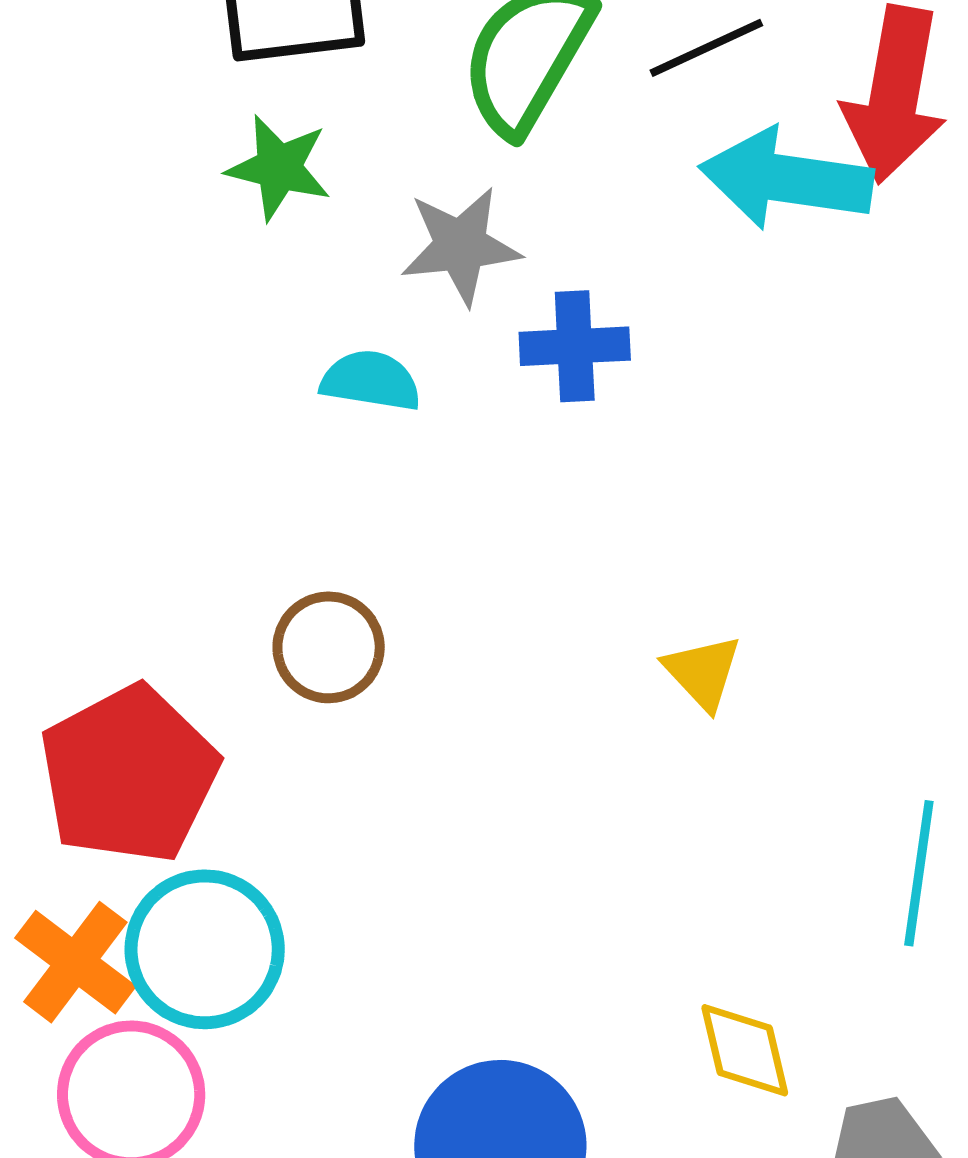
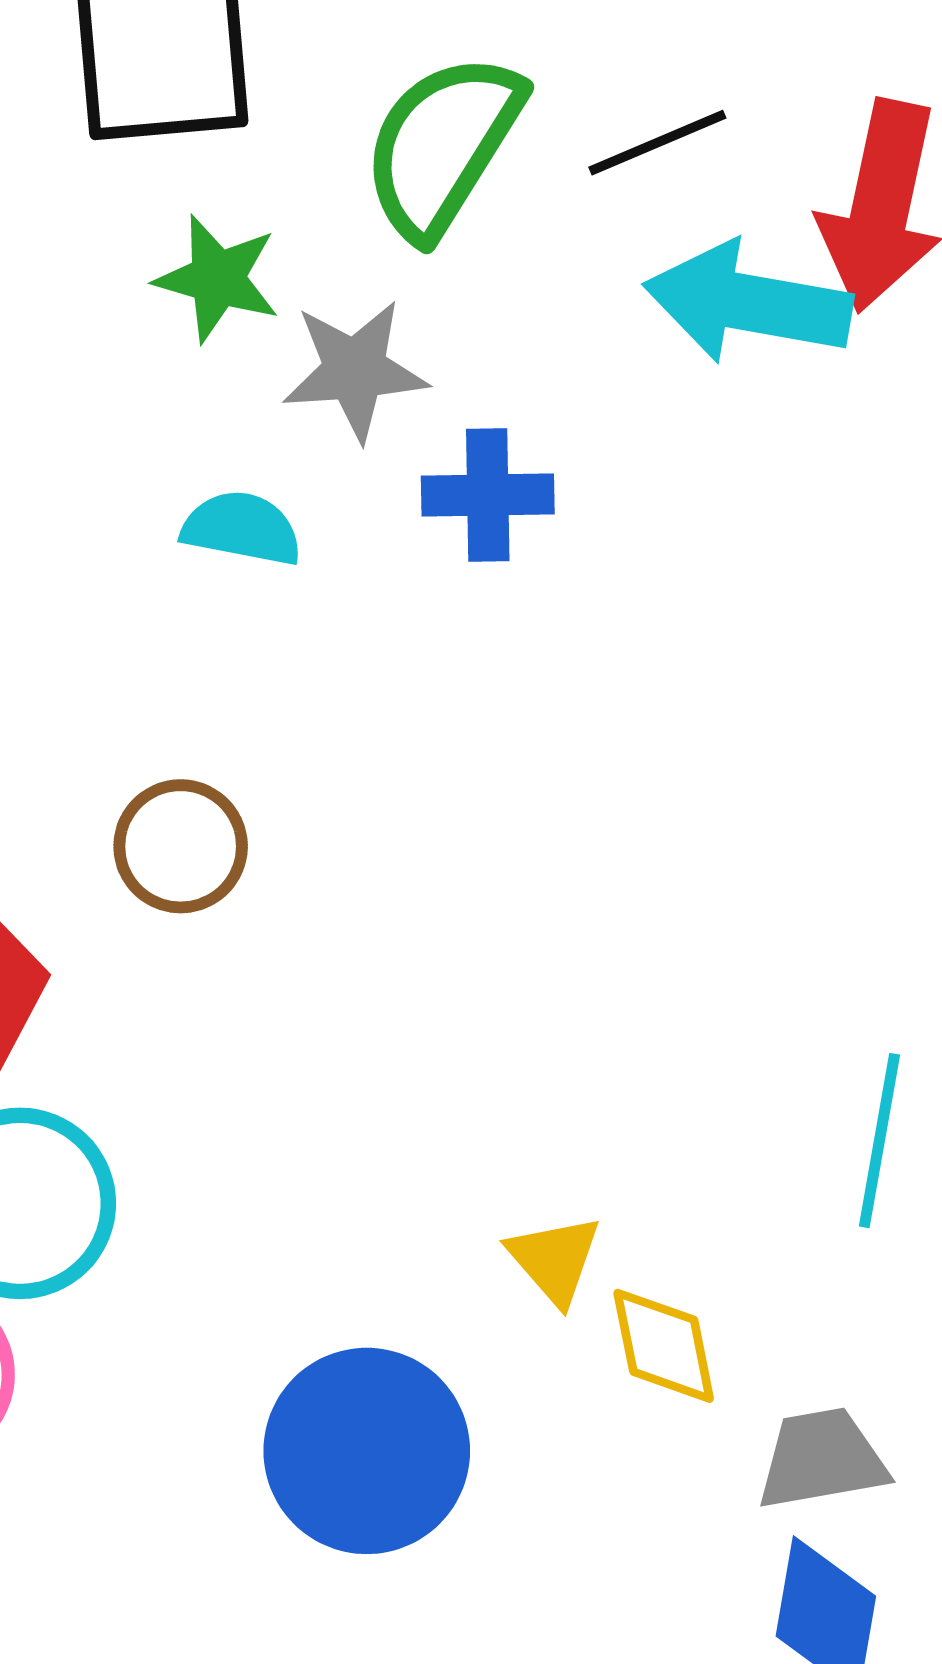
green star: (279, 168) -> (217, 278), moved
yellow triangle: (703, 672) -> (555, 1260), moved

